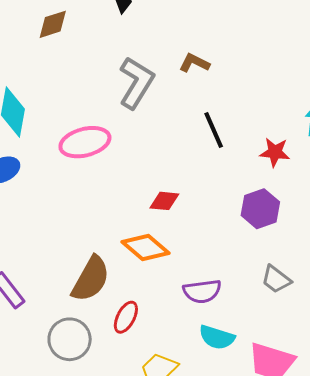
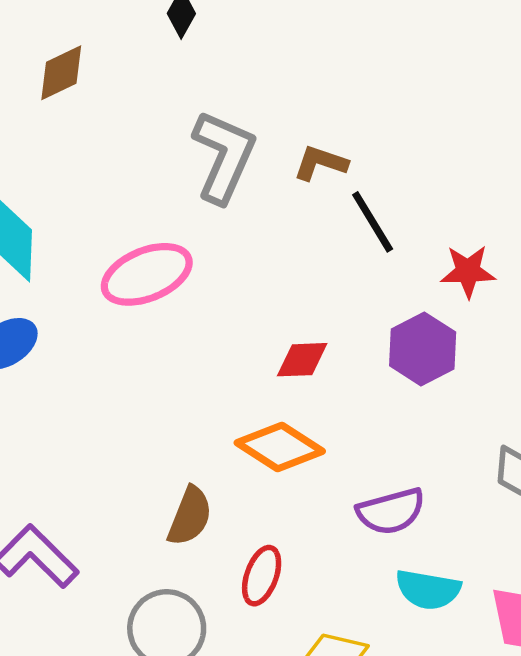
brown L-shape: (194, 63) -> (320, 163), moved
red star: (275, 152) -> (468, 271), moved
purple hexagon: (260, 209) -> (423, 349), moved
brown semicircle: (91, 279) -> (190, 516), size x0.7

